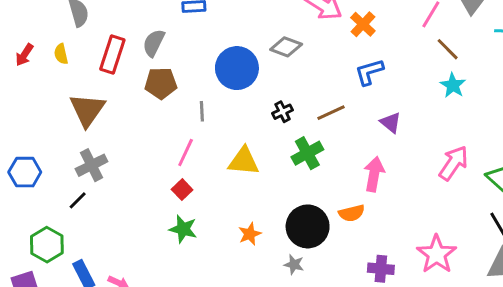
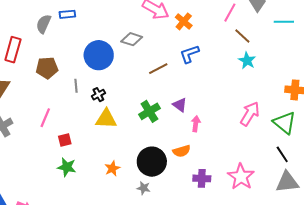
gray semicircle: (154, 43) -> (44, 24), moved
black cross: (283, 112) -> (98, 95), moved
brown line: (331, 113) -> (158, 69), moved
purple triangle: (391, 123) -> (180, 105), moved
pink line: (186, 153) -> (45, 118), moved
pink arrow: (374, 174) -> (196, 124), size x0.7
red square: (182, 190) -> (65, 140), turned 32
purple cross: (381, 269) -> (202, 178), moved

